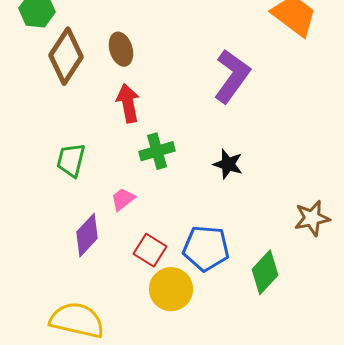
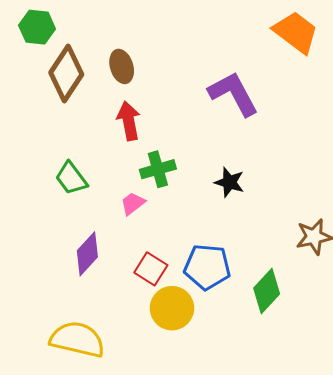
purple L-shape: (232, 76) -> (233, 94), turned -64
green trapezoid: (71, 160) -> (71, 178), turned -51
pink trapezoid: (123, 199) -> (133, 203), moved

